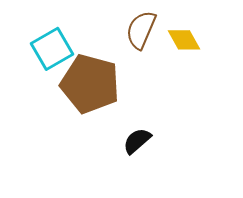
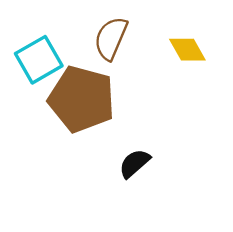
brown semicircle: (141, 30) -> (111, 38), moved

